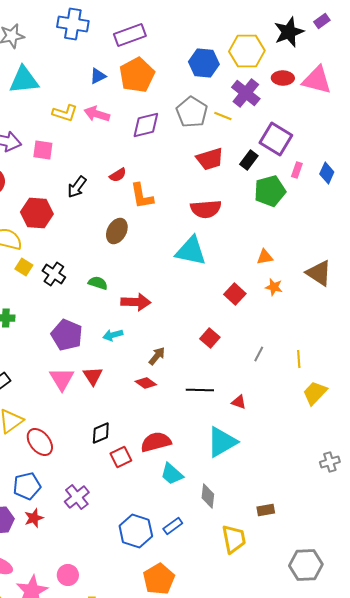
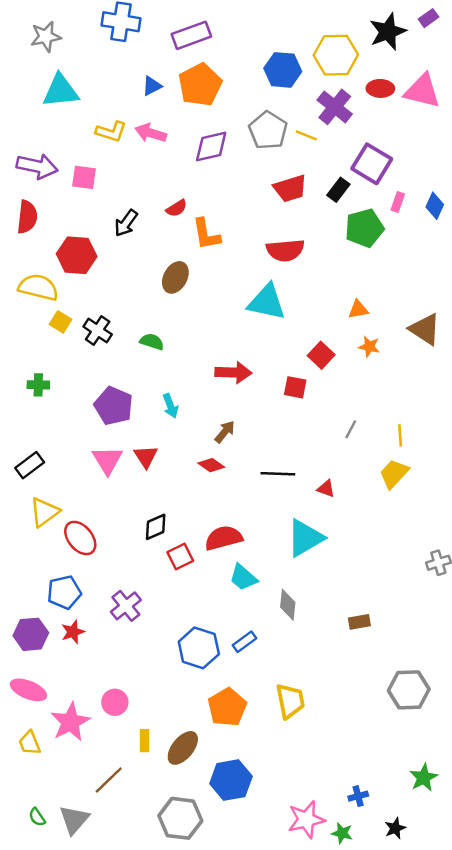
red arrow: (136, 302) -> (233, 373), moved
cyan arrow: (113, 335) -> (170, 406), turned -96
red square: (210, 338) -> (295, 387), moved, turned -30
yellow trapezoid: (315, 393) -> (394, 474), moved
yellow trapezoid: (234, 539) -> (290, 701), moved

